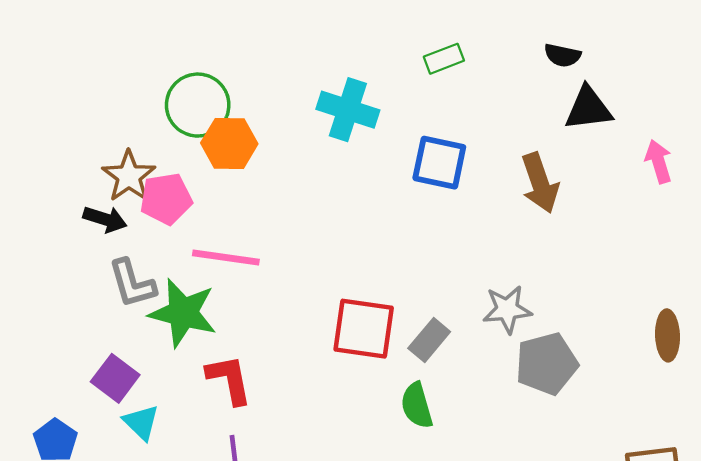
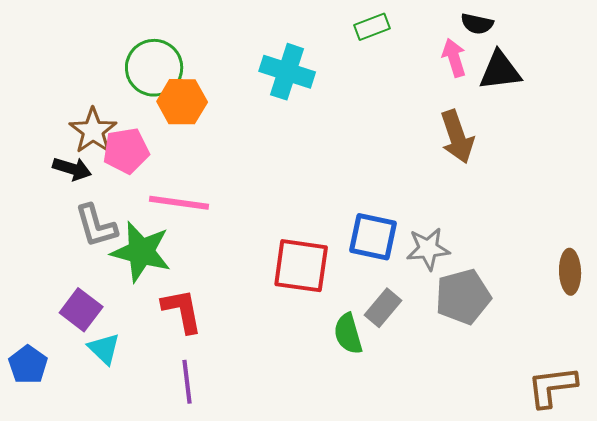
pink arrow: (658, 162) -> (454, 58), moved
blue square: (439, 163) -> (373, 237), moved
gray rectangle: (429, 340) -> (383, 308), moved

